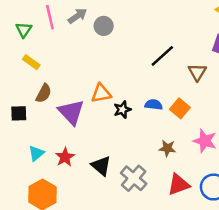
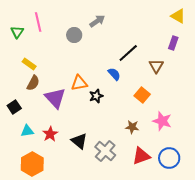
gray arrow: (77, 16) -> (97, 21), moved
gray circle: (104, 26) -> (74, 35), moved
yellow rectangle: (31, 62) -> (29, 64), moved
blue semicircle: (154, 105) -> (114, 74), moved, turned 40
black square: (19, 113) -> (14, 107), moved, turned -32
cyan triangle: (36, 153) -> (27, 131), turned 32

